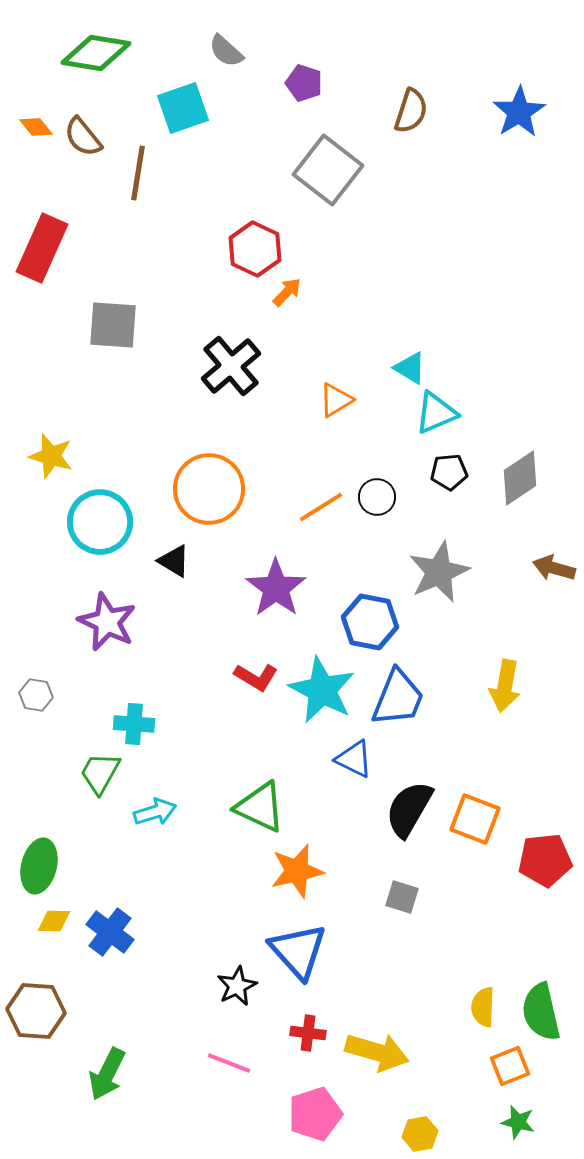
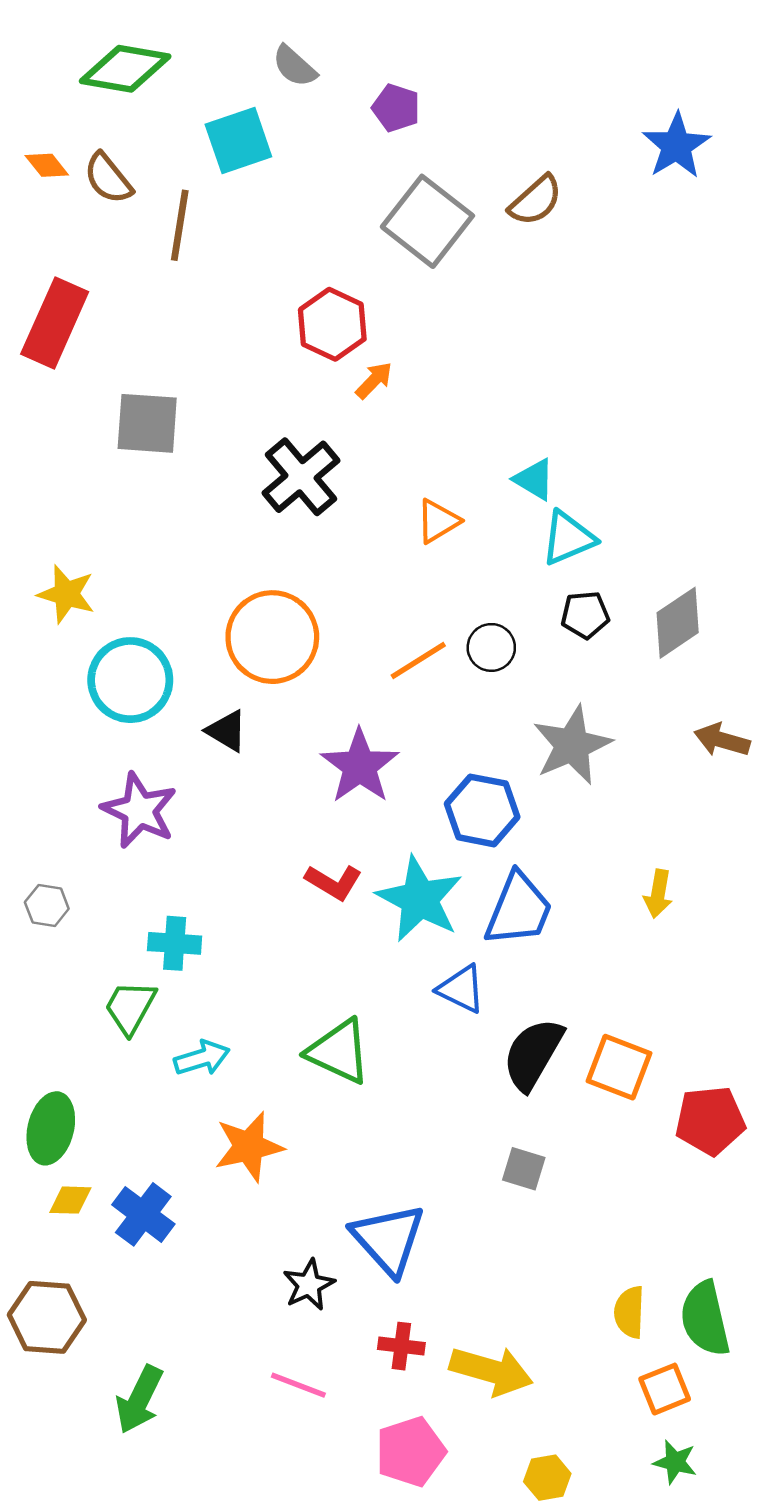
brown semicircle: (411, 111) -> (536, 200), moved, turned 30
yellow arrow: (505, 686) -> (658, 894), size x0.7
orange star: (297, 871) -> (249, 1147), moved

